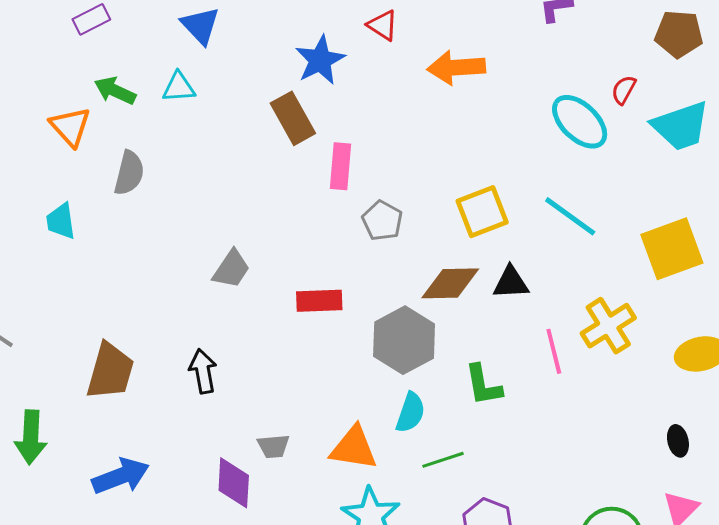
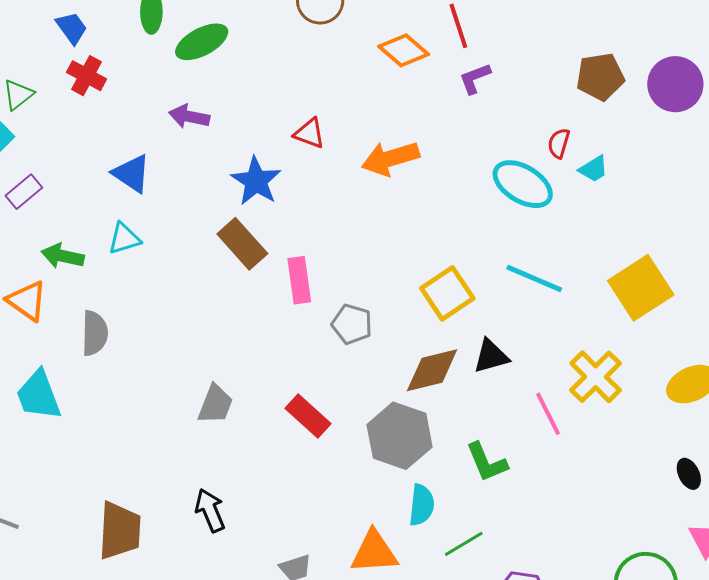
cyan trapezoid: (681, 126) -> (594, 169), moved, size x0.5
cyan trapezoid: (61, 221) -> (39, 395), size x1.4
red rectangle: (319, 301) -> (308, 416), turned 57

